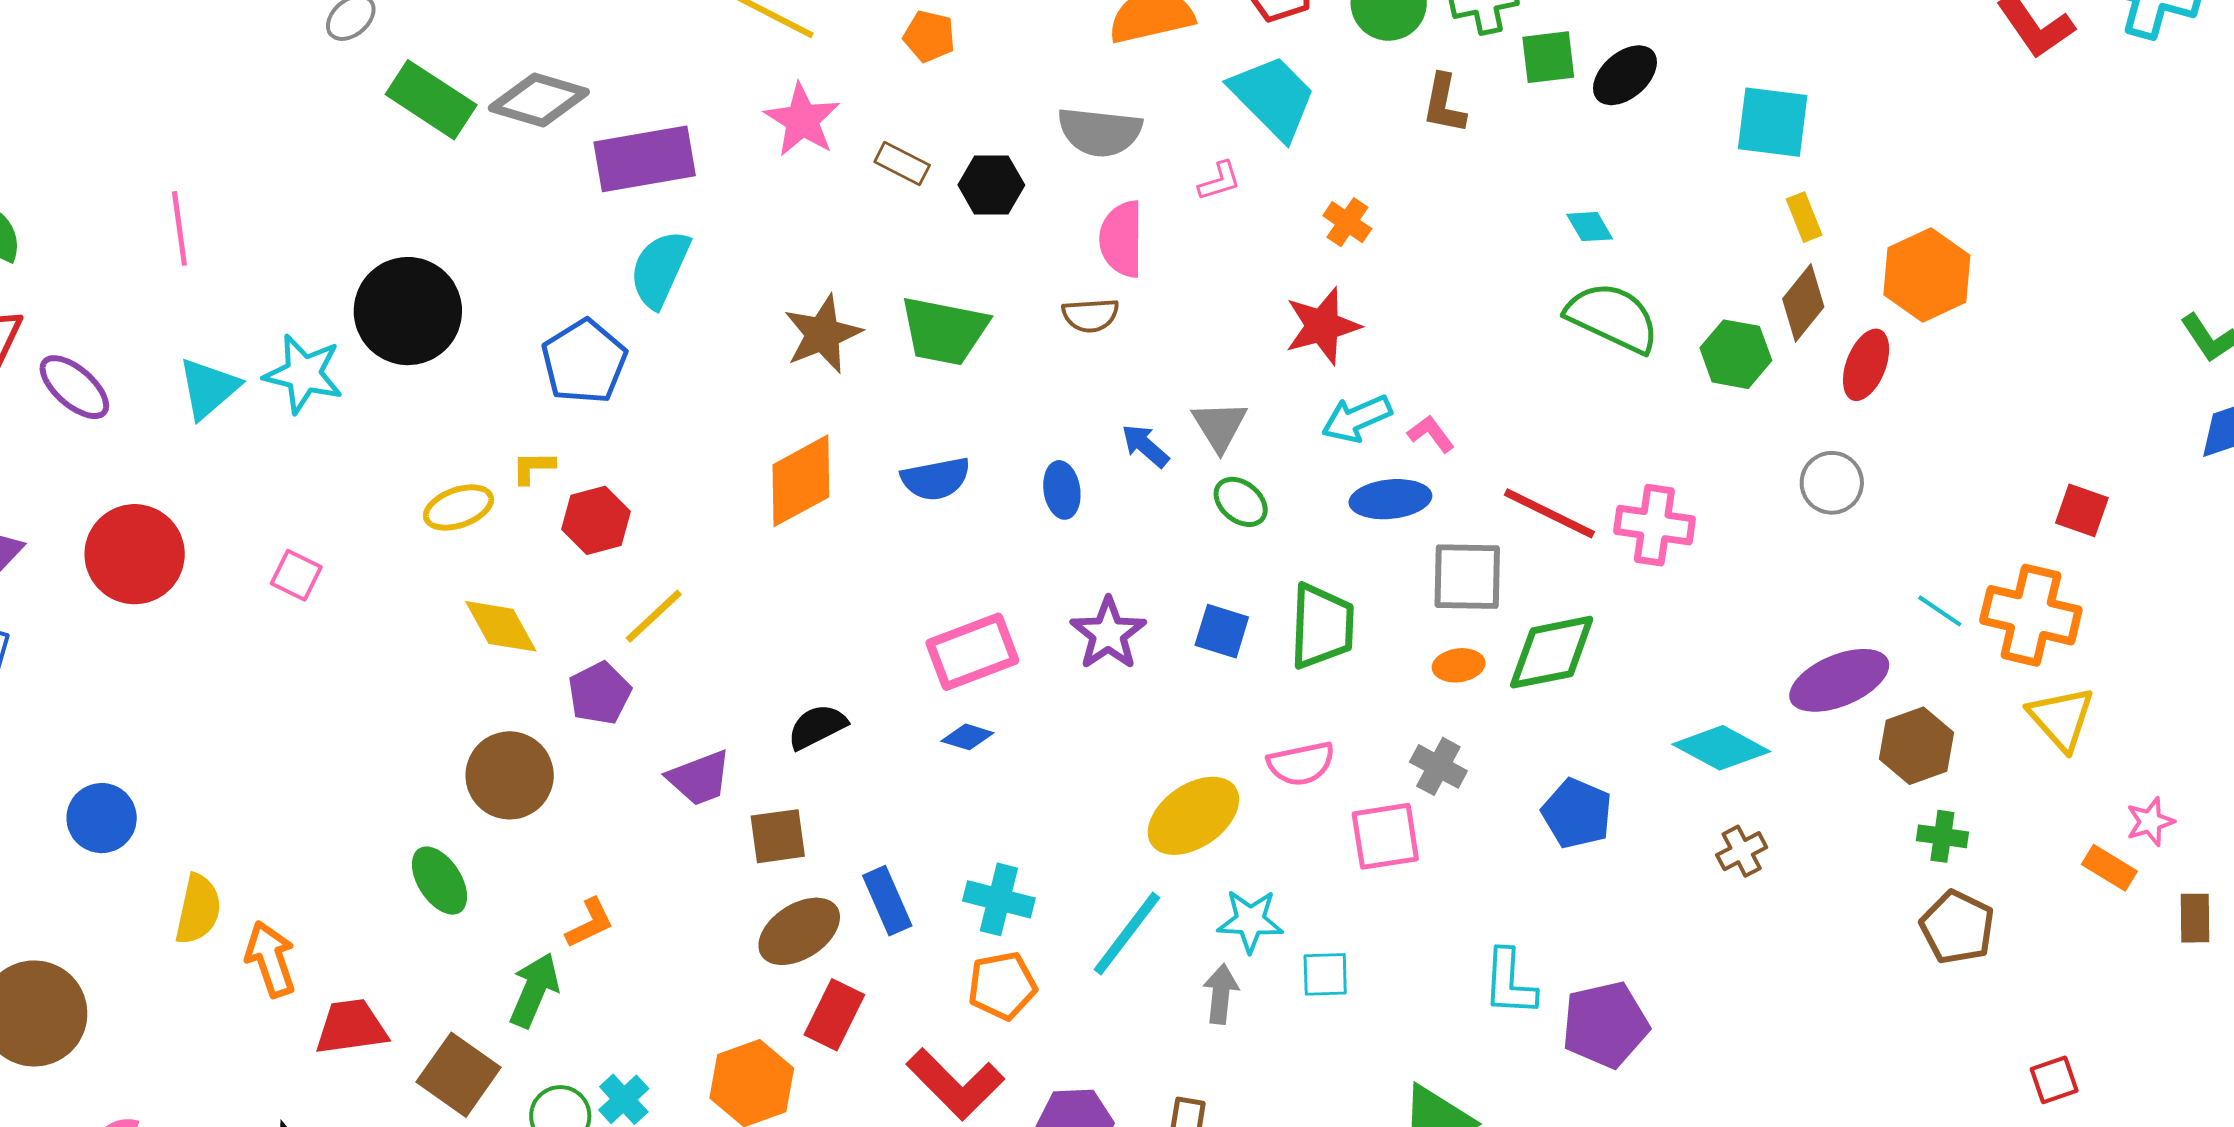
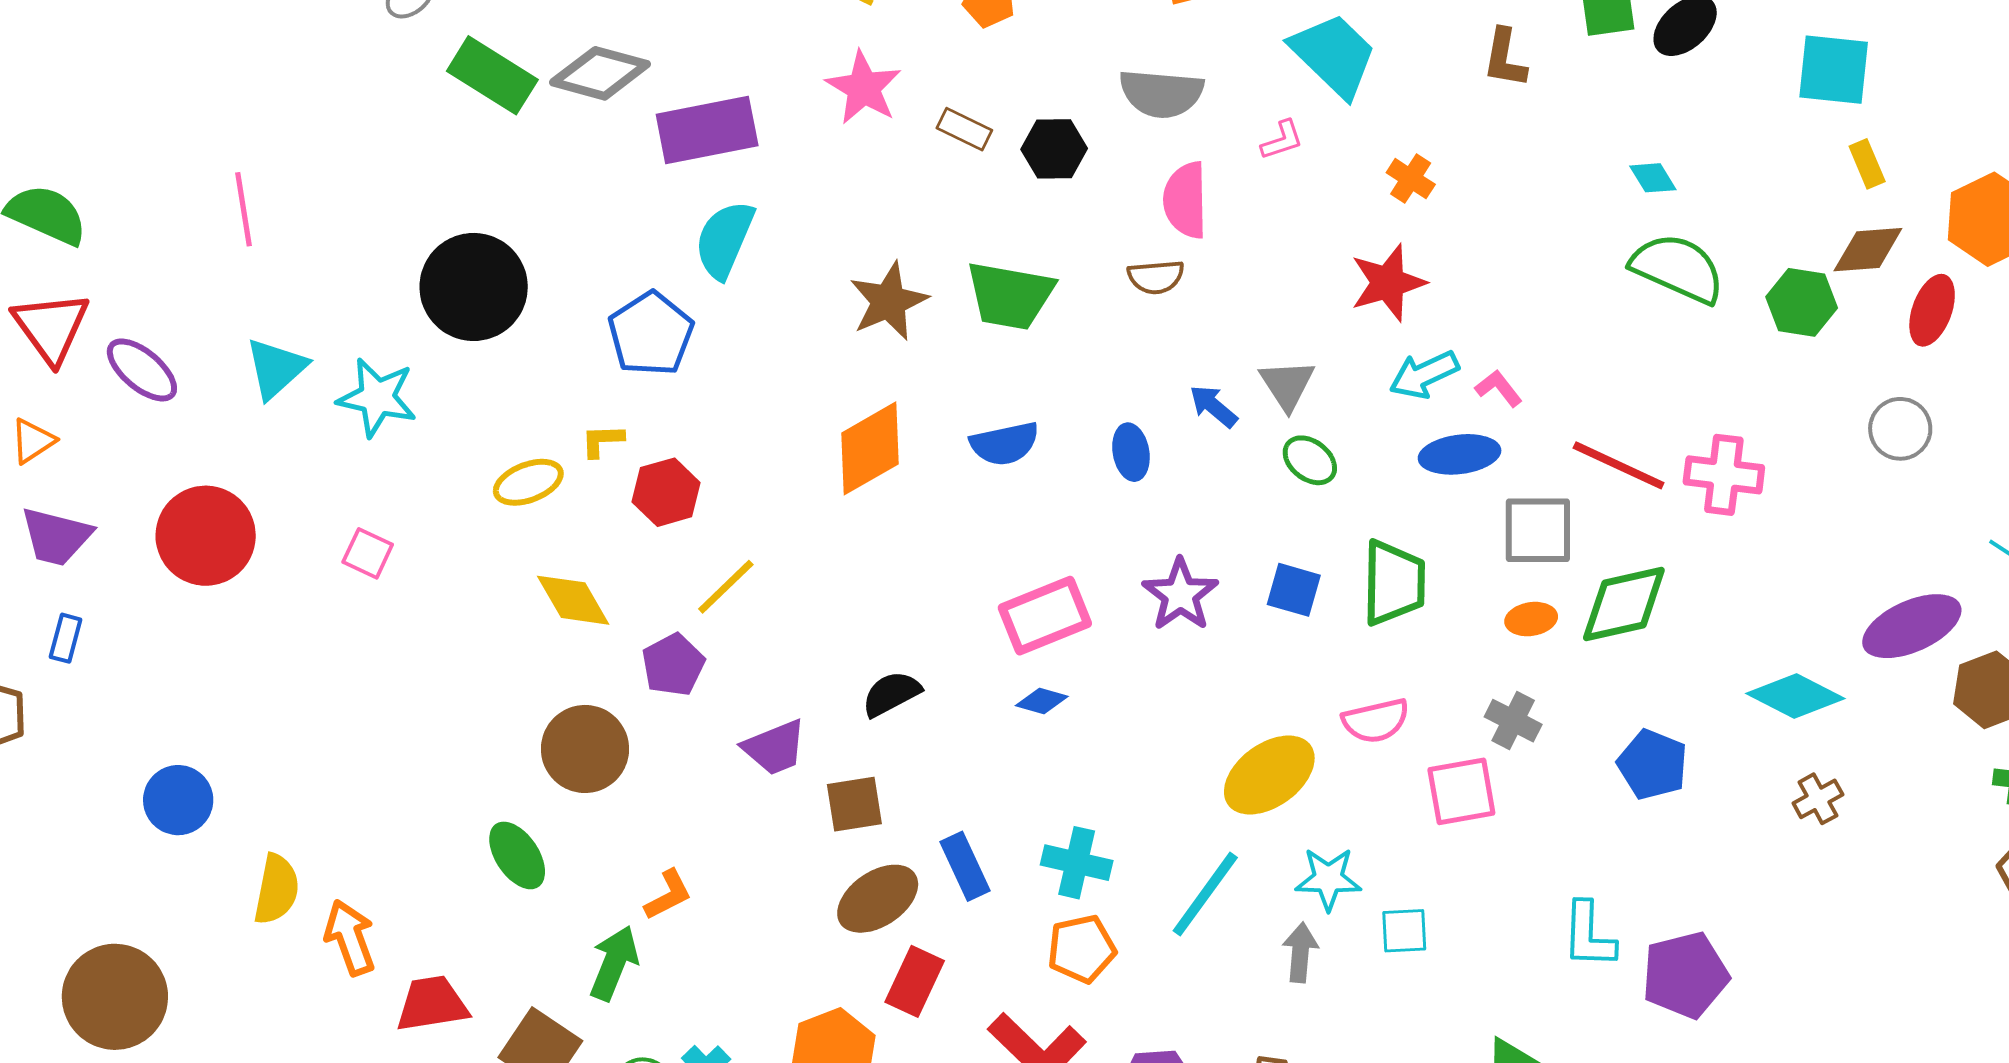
brown diamond: (1803, 303) -> (1868, 250), turned 48
cyan star: (304, 374) -> (377, 397), moved

